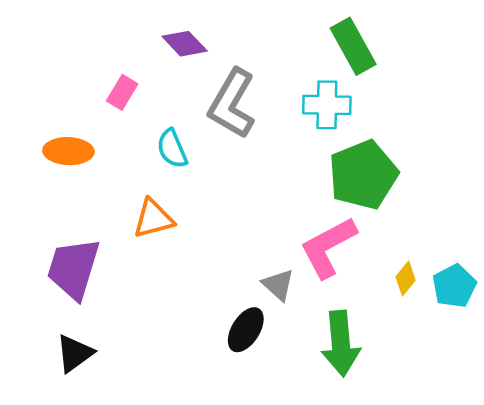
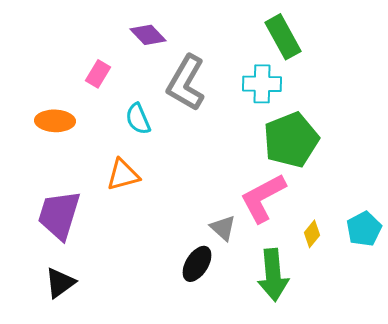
yellow diamond: (406, 279) -> (312, 234), moved

